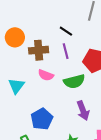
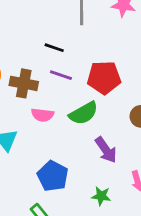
brown cross: (39, 50) -> (24, 83), turned 30
purple line: (66, 51) -> (61, 75), turned -42

